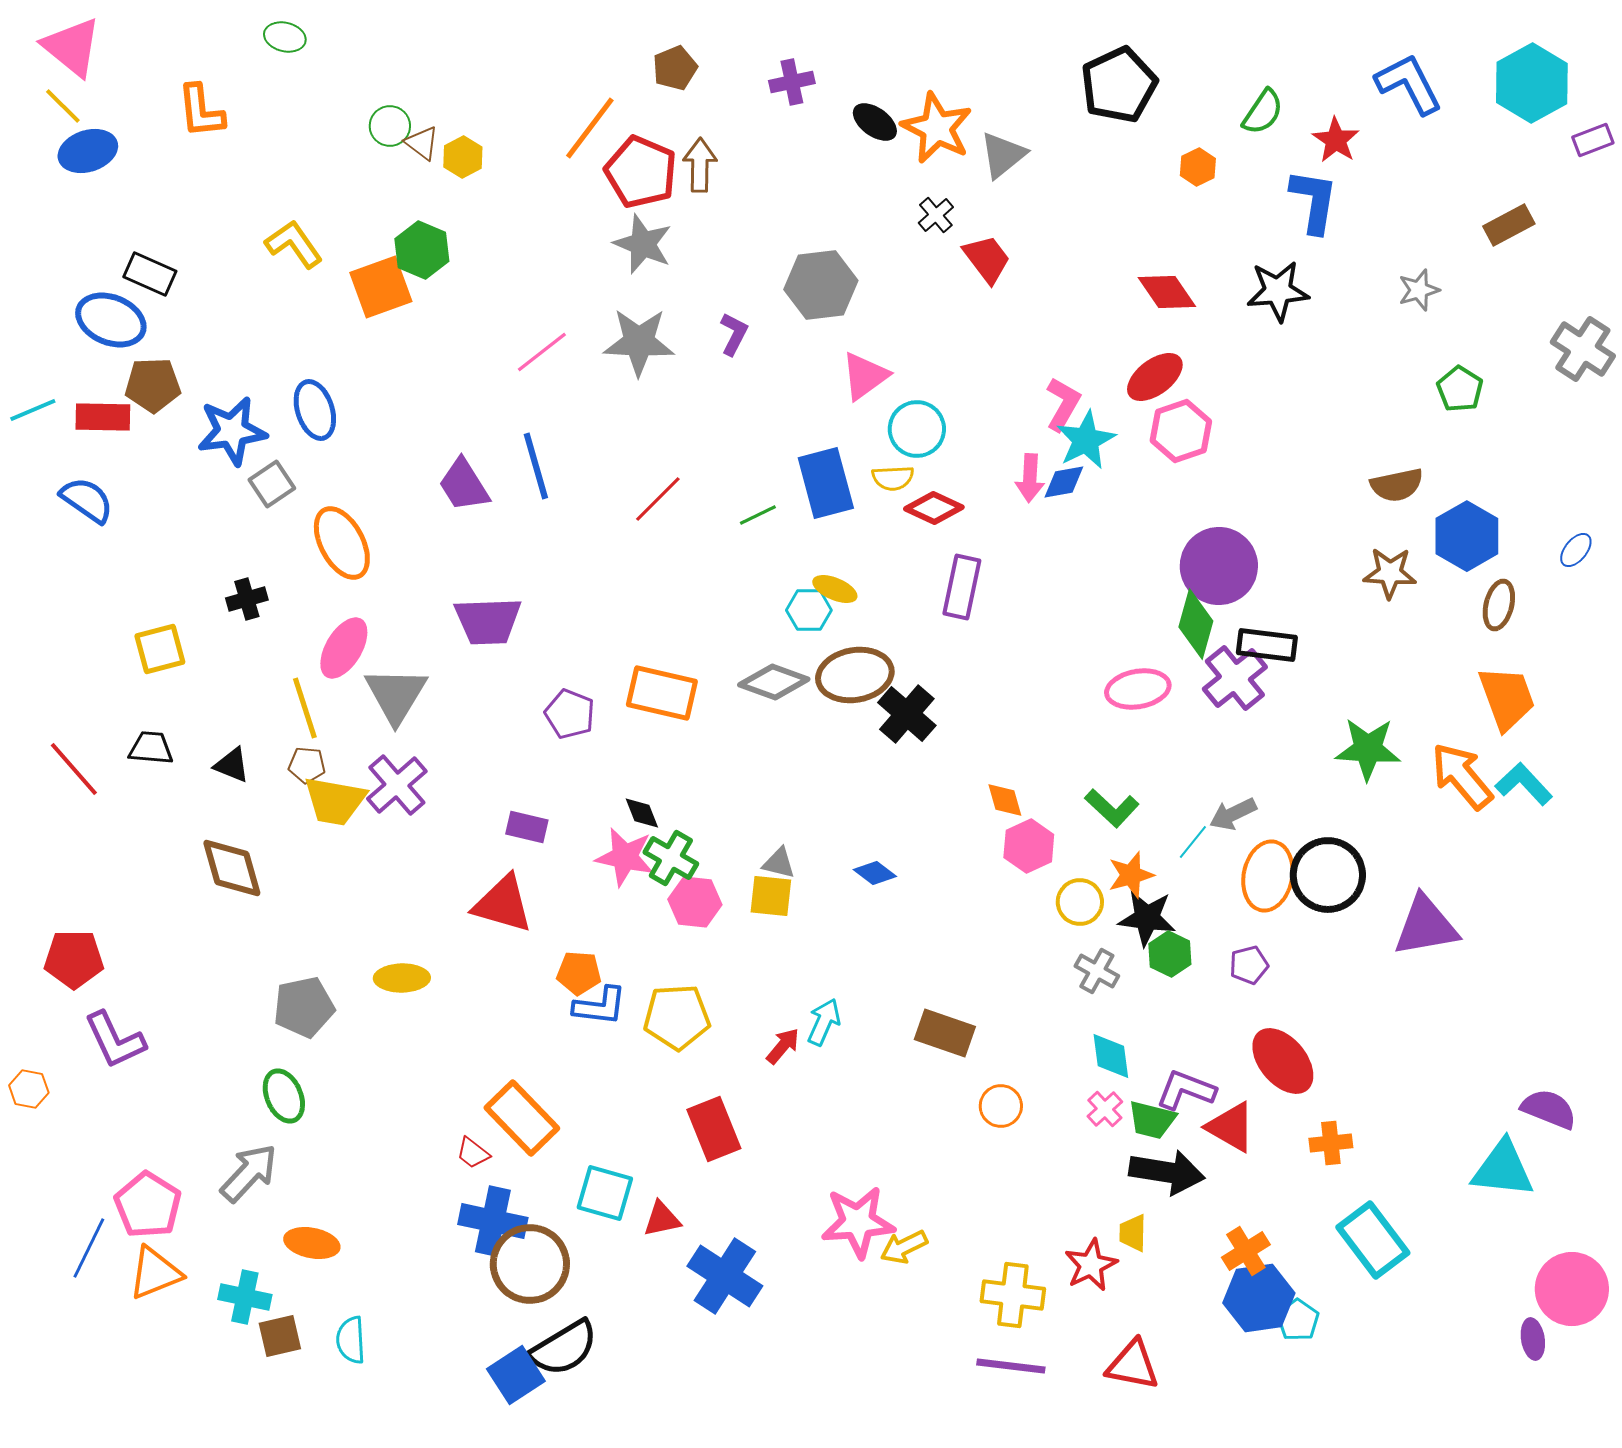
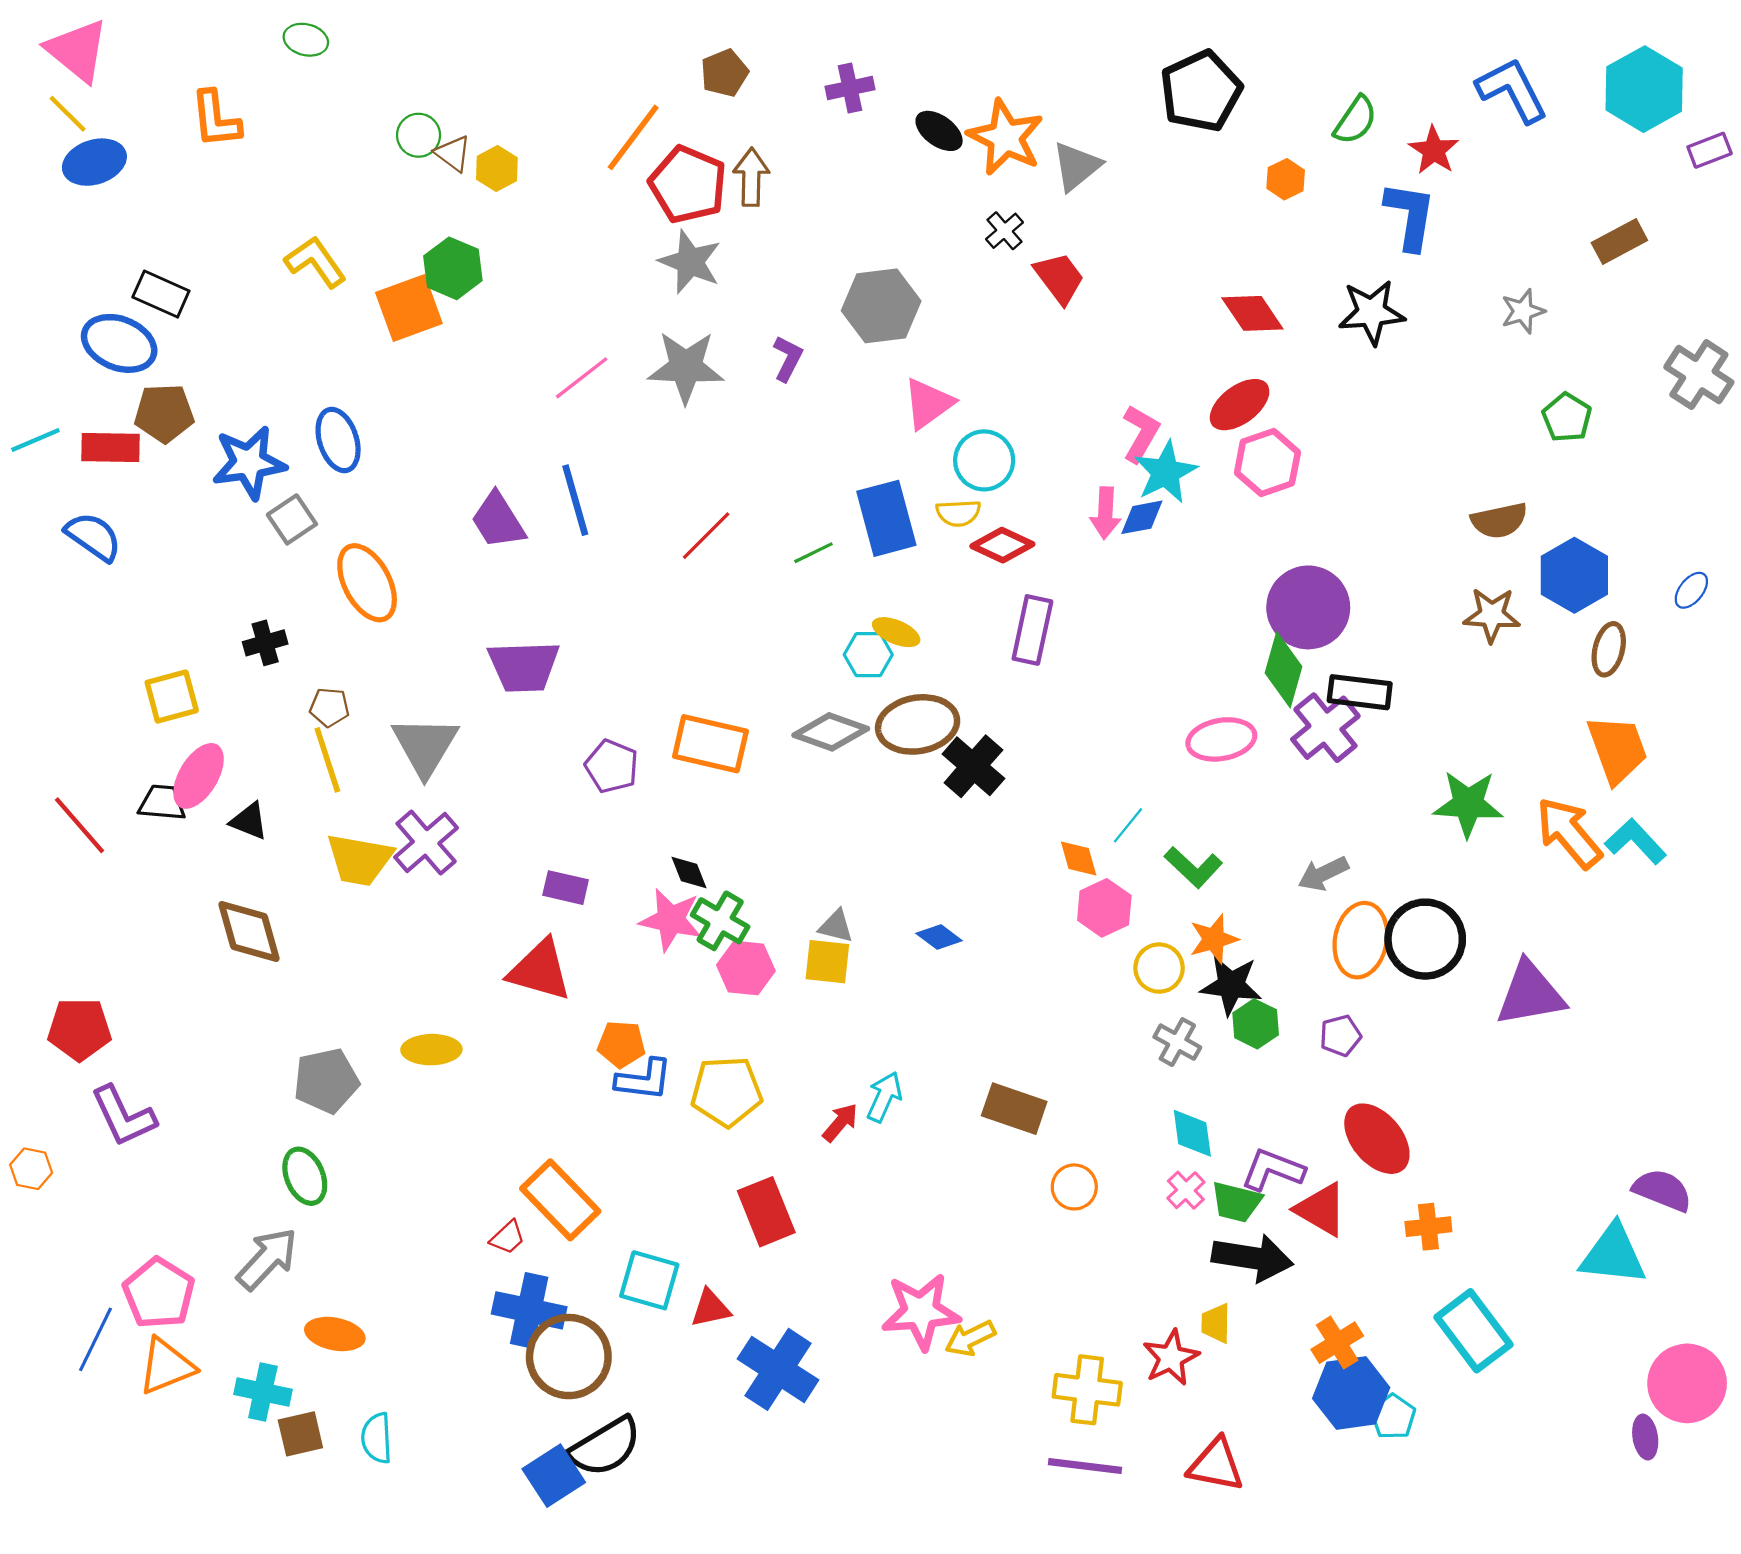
pink ellipse: (344, 648) -> (199, 776), moved
brown pentagon: (307, 765) -> (329, 707), moved
cyan line: (1193, 842) -> (1128, 825), moved
red trapezoid: (473, 1153) -> (508, 1237), turned -81

